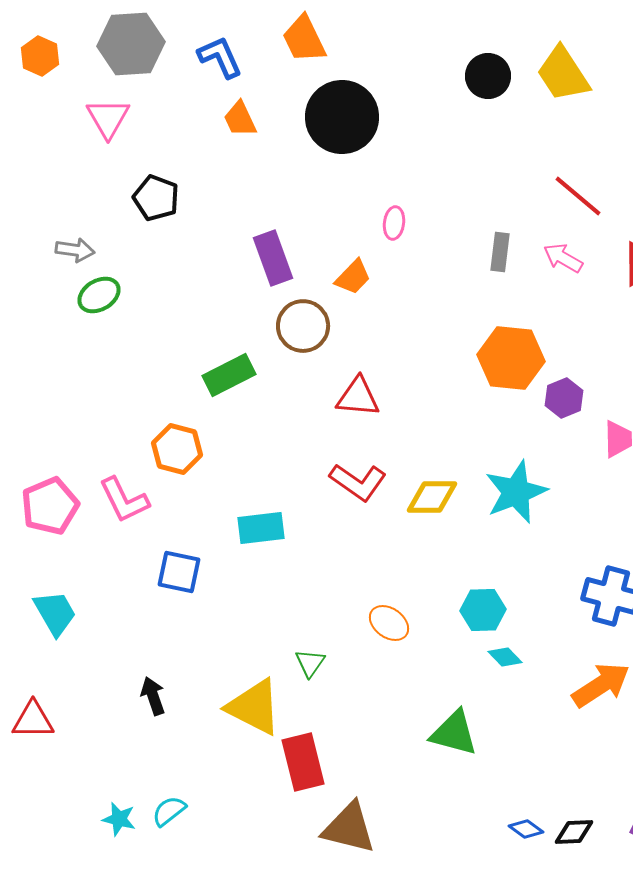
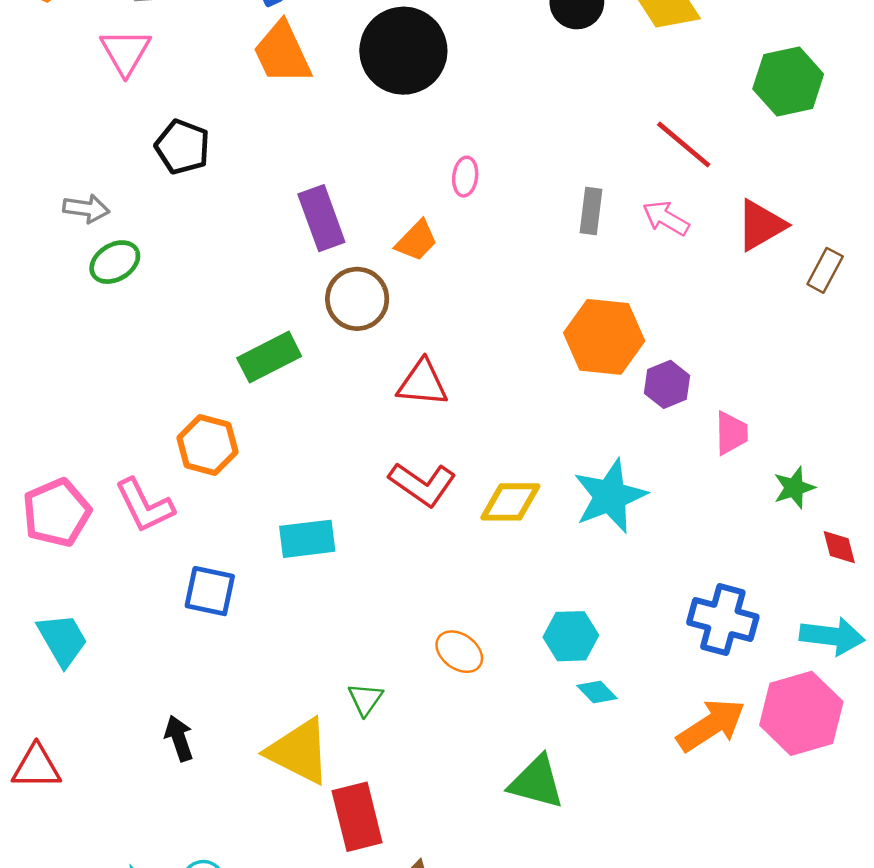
orange trapezoid: (240, 119) -> (282, 53), size x1.5

